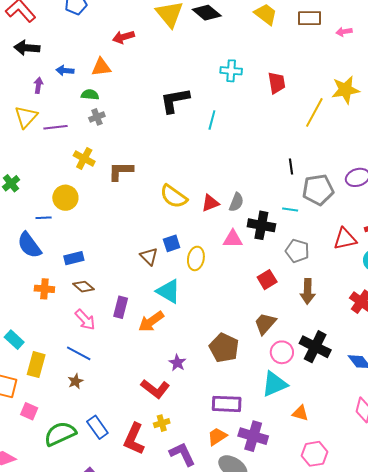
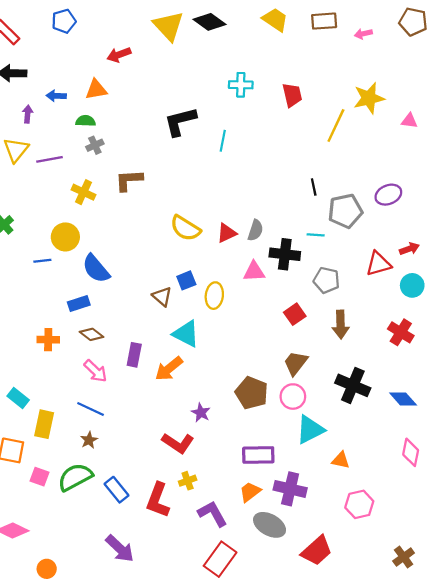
brown L-shape: (121, 171) -> (129, 180), moved
blue semicircle: (29, 245) -> (96, 269), moved
pink circle: (282, 352) -> (293, 397), moved
green semicircle: (60, 434) -> (75, 477), moved

